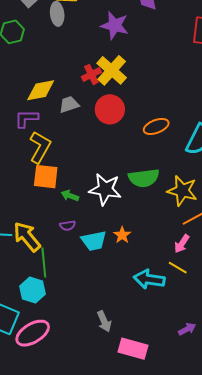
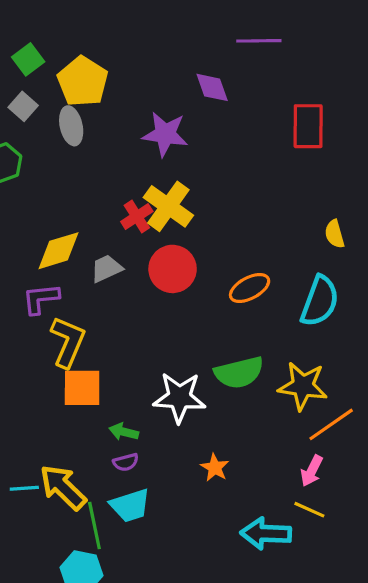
green arrow: (70, 196) -> (124, 432), moved
cyan trapezoid: (94, 241) -> (130, 505), moved

